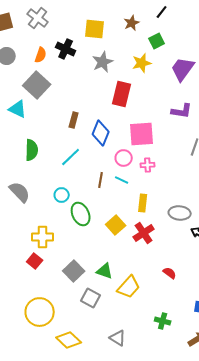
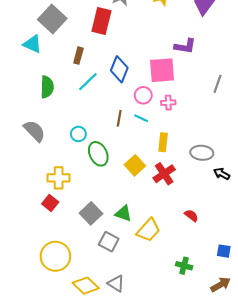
red rectangle: (122, 94) -> (101, 21), moved
purple L-shape: (182, 111) -> (185, 46), moved
brown rectangle: (74, 120) -> (78, 56), moved
cyan line: (71, 157) -> (88, 82), moved
gray triangle: (118, 338) -> (116, 283), moved

